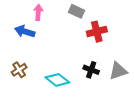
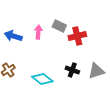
gray rectangle: (77, 11) -> (59, 26), moved
pink arrow: (38, 12) -> (38, 32), moved

